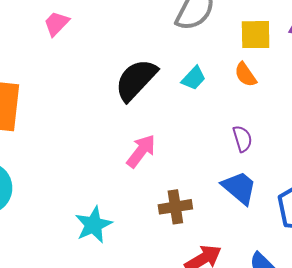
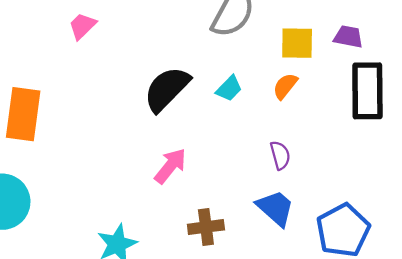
orange semicircle: (246, 75) -> (285, 86), turned 72

